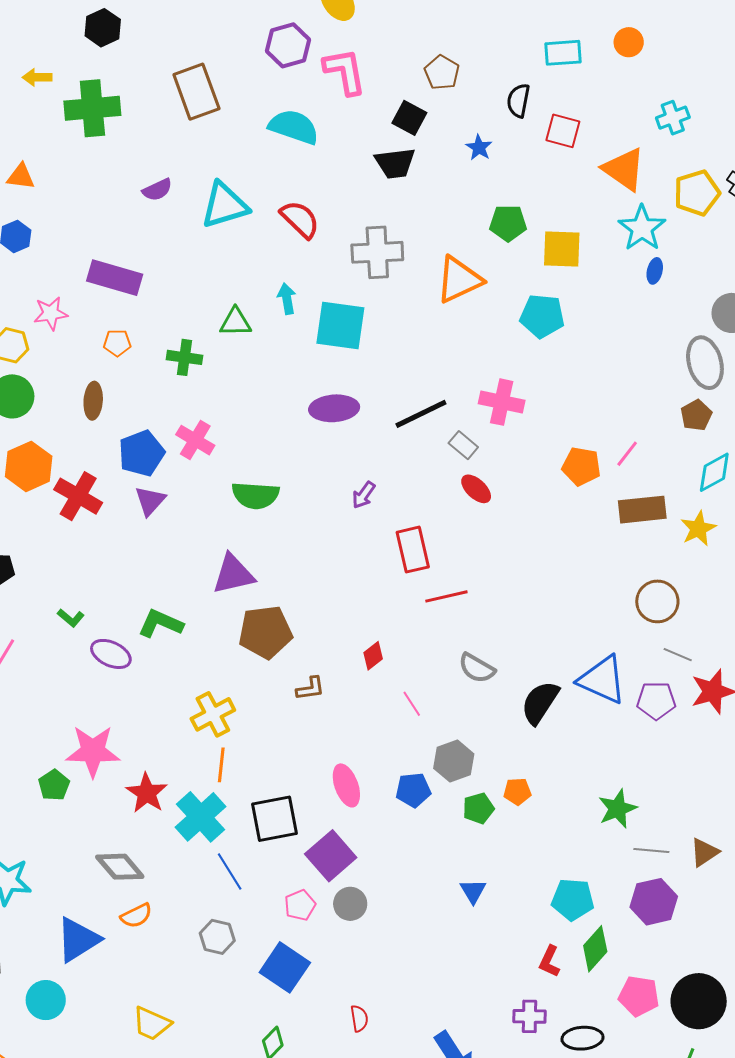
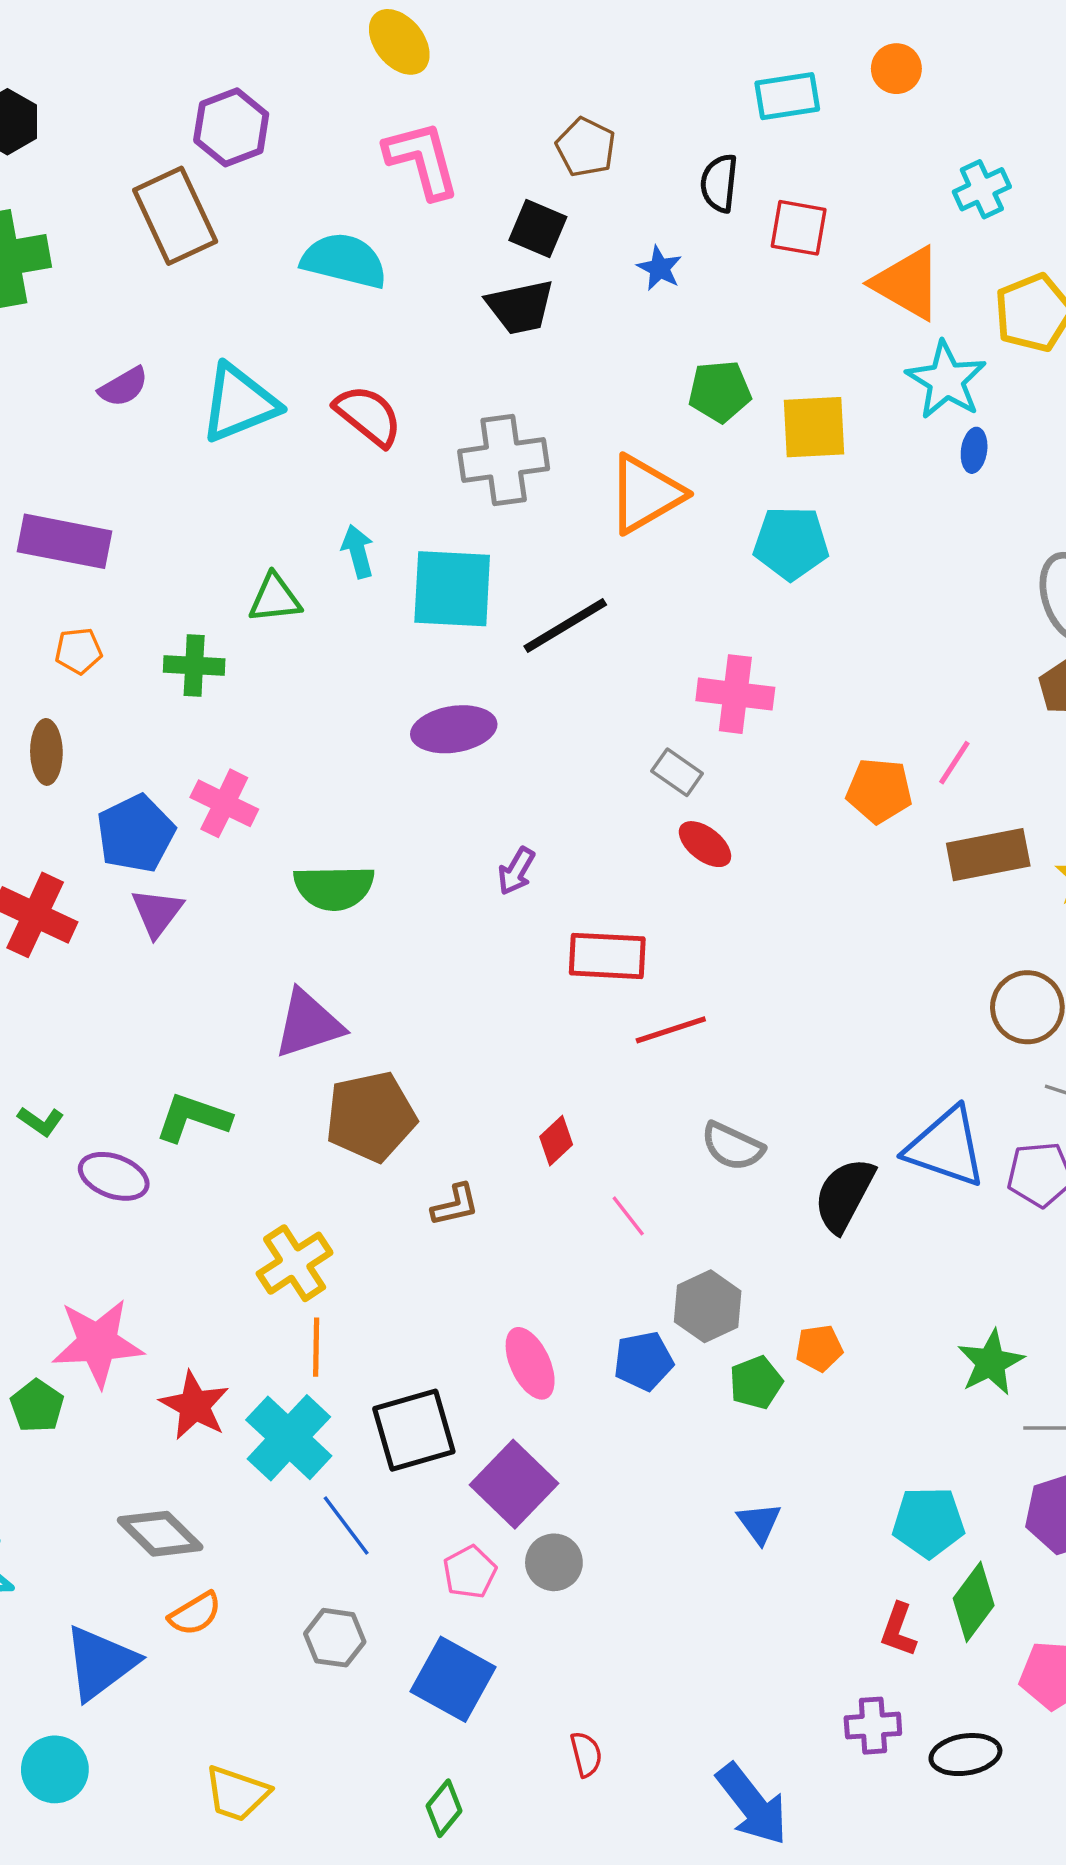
purple hexagon: (288, 45) -> (231, 127), moved
black line: (421, 414) -> (565, 625), moved
red rectangle: (413, 550) -> (607, 956), turned -69

